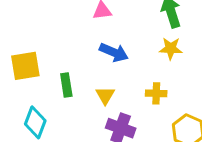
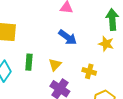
green rectangle: (66, 85) -> (29, 62), moved

